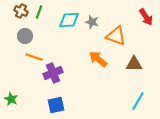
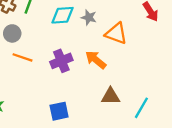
brown triangle: (134, 64) -> (111, 96), moved
purple cross: (53, 73) -> (61, 61), moved
blue square: (56, 105) -> (59, 111), moved

